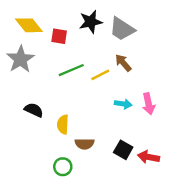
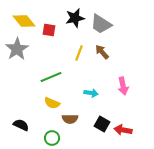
green line: (71, 70) -> (51, 77), moved
yellow line: (100, 75) -> (79, 53), moved, turned -42
cyan arrow: (123, 104) -> (91, 93), moved
black semicircle: (34, 110) -> (21, 125), moved
yellow semicircle: (63, 124) -> (52, 103), turned -70

